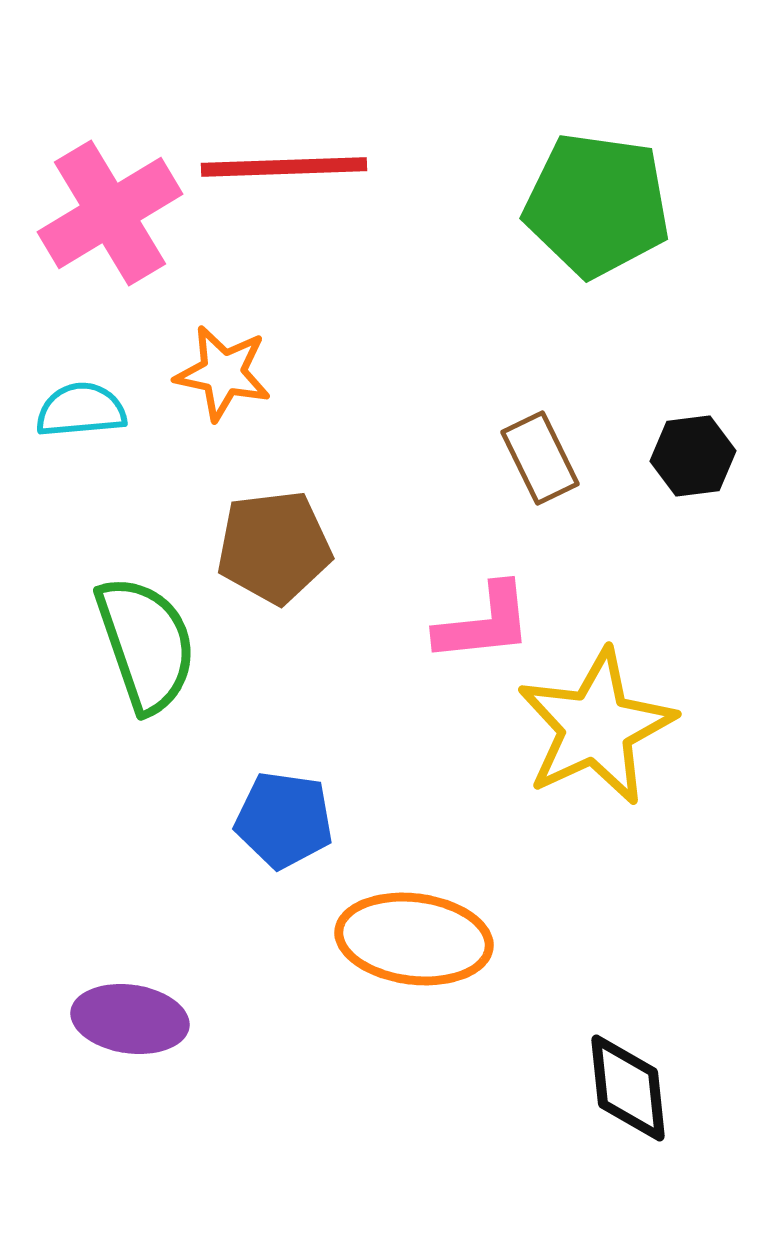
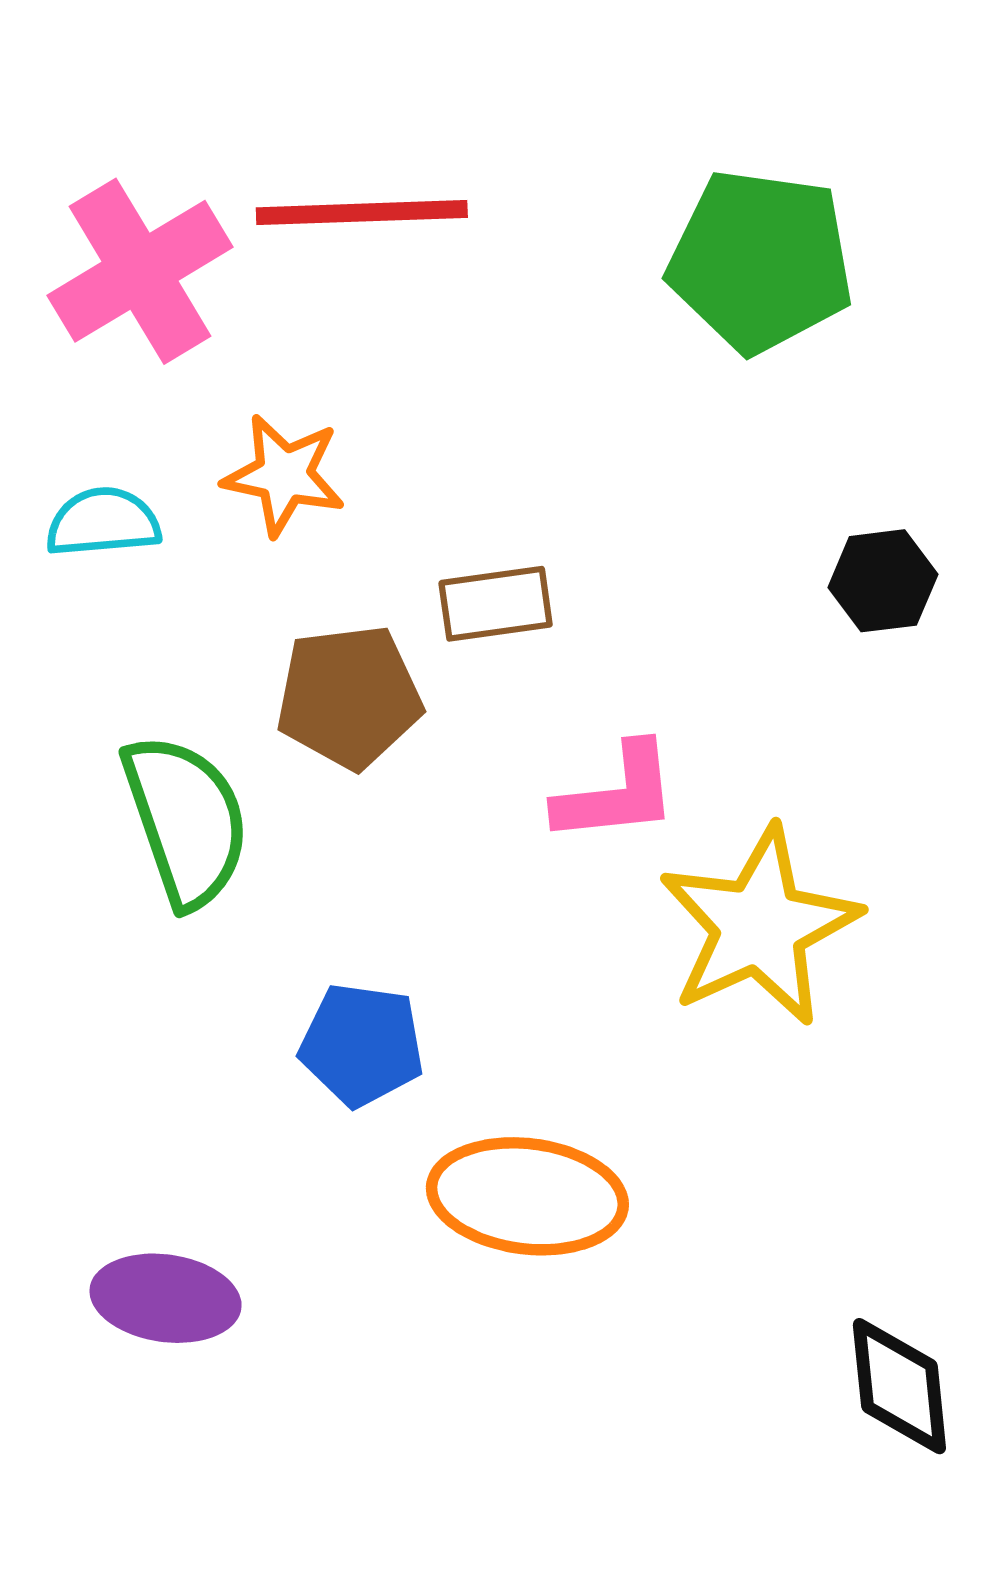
brown rectangle: (540, 458) -> (496, 604), moved, turned -72
black diamond: (628, 1088) -> (899, 1386), moved

